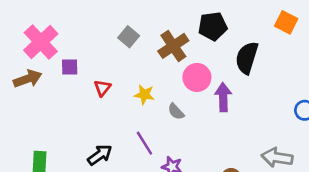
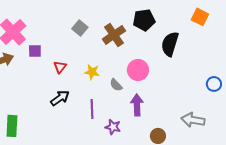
pink circle: (197, 77) -> (138, 70), moved
purple arrow: (223, 97) -> (137, 105), moved
purple line: (144, 143) -> (92, 109), turned 30
black arrow: (100, 155) -> (60, 98), moved

